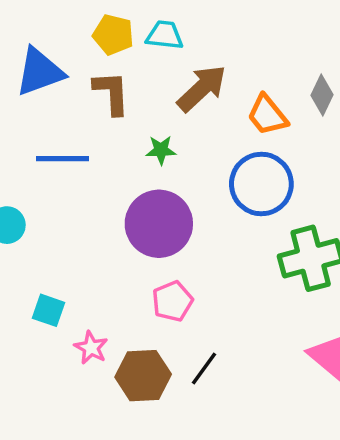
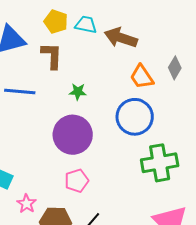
brown arrow: (202, 88) -> (121, 38), moved, turned -124

